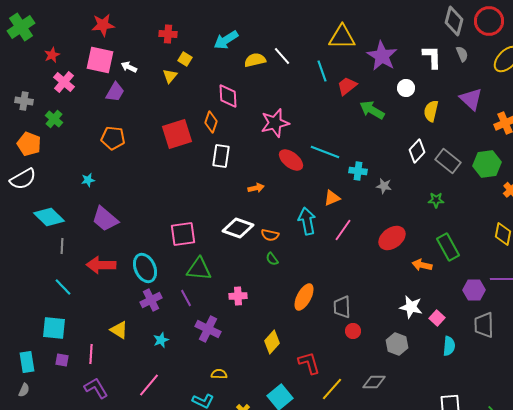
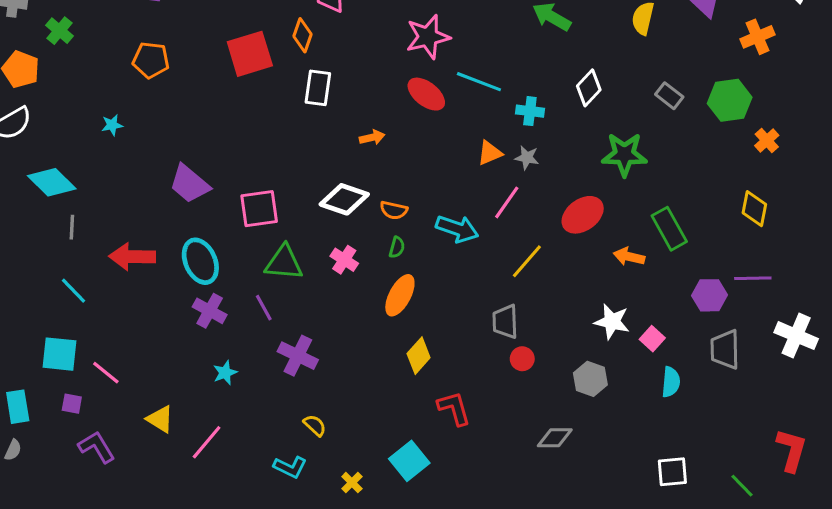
pink star: (275, 123) -> (428, 37), moved
white diamond: (417, 151) -> (589, 88), moved
gray rectangle: (448, 161) -> (669, 96), size x0.7
gray star: (384, 186) -> (527, 158), moved
green star: (436, 200) -> (624, 154), moved, size x1.8
purple trapezoid: (105, 219) -> (189, 184), moved
cyan arrow: (307, 221) -> (457, 229), moved, turned 120
green semicircle: (272, 259) -> (397, 247), turned -128
pink cross: (238, 296) -> (344, 260), moved, turned 36
orange ellipse: (304, 297) -> (400, 295), moved
purple cross: (151, 300) -> (210, 311), turned -35
yellow triangle: (119, 330) -> (160, 419), moved
yellow diamond: (272, 342) -> (419, 356), moved
pink line: (91, 354) -> (106, 373), moved, turned -54
yellow semicircle: (219, 374) -> (315, 425), turned 42
purple L-shape: (96, 388) -> (97, 447), moved
yellow line: (332, 389) -> (527, 261), moved

